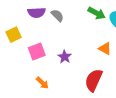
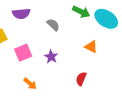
gray semicircle: (57, 15) -> (53, 25), moved
red semicircle: (94, 80) -> (81, 79), size x0.6

